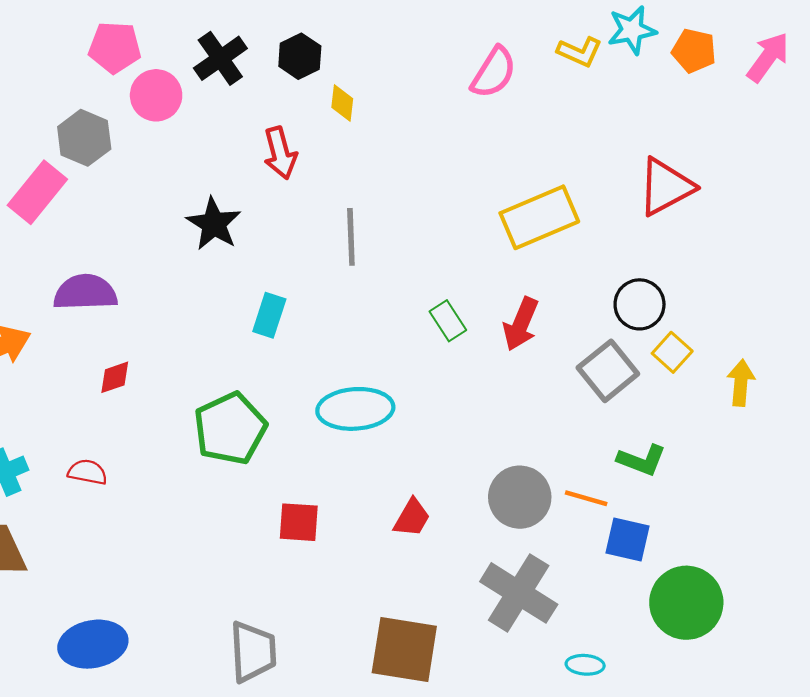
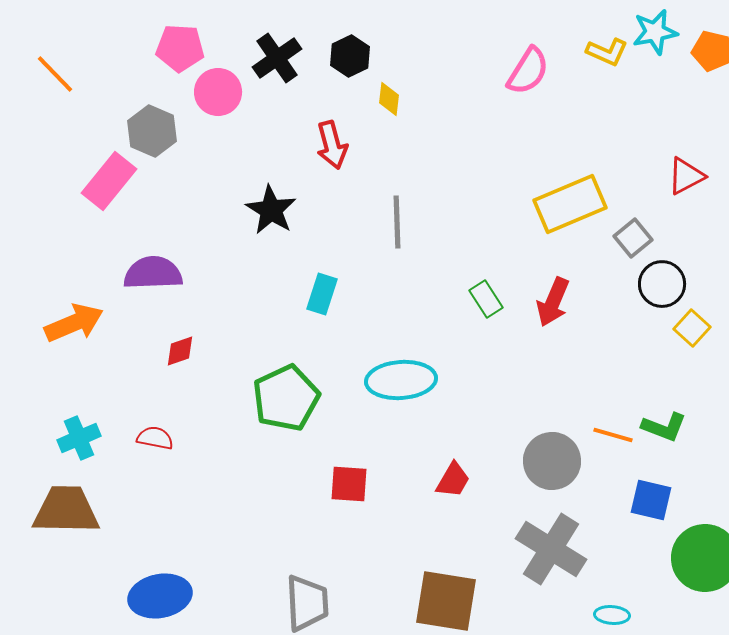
red triangle: (666, 187) -> (686, 176), size x0.7
gray square: (608, 371) -> (633, 238), moved, size x0.7
orange line: (586, 498) -> (613, 435), moved

